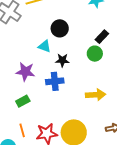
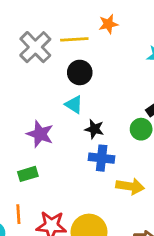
black circle: (60, 28) -> (80, 72), moved
blue cross: (55, 81) -> (102, 158), moved

